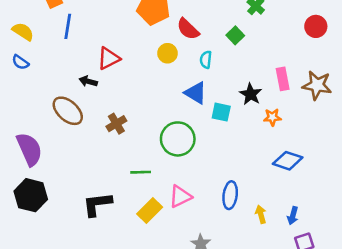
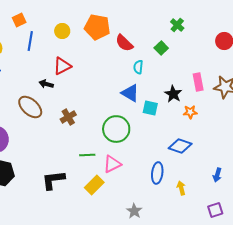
yellow circle: (167, 53) -> (62, 31), moved
blue diamond: (288, 161) -> (180, 146), moved
pink triangle: (180, 196) -> (112, 164), moved
blue arrow: (293, 216) -> (217, 175), moved

